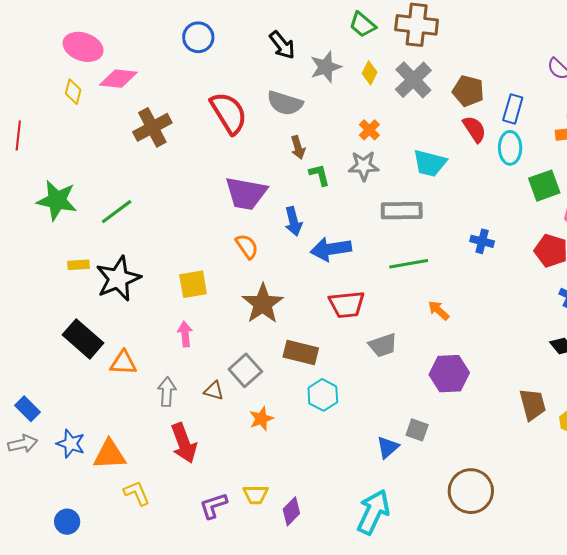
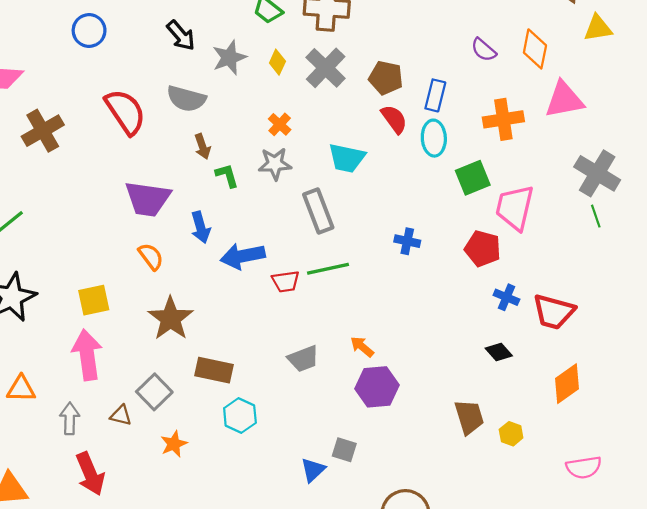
gray rectangle: (402, 211) -> (318, 211), turned 72
red trapezoid: (347, 304) -> (286, 281), moved, size x0.7
orange arrow: (439, 310) -> (362, 347), moved
pink arrow: (185, 334) -> (87, 355), size x1.8

